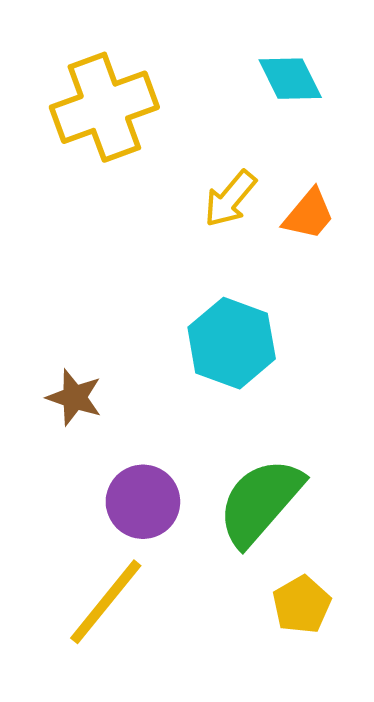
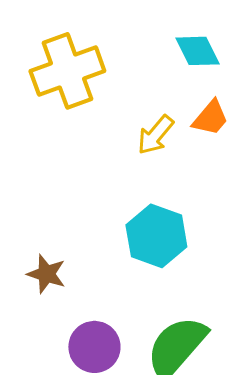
orange trapezoid: (309, 214) -> (210, 118), moved

